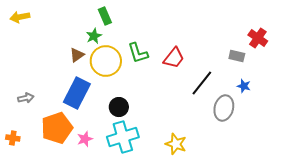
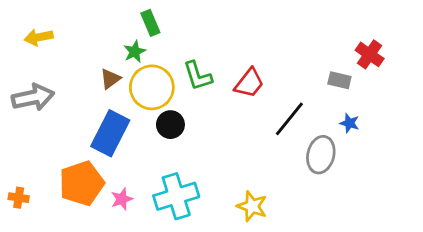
yellow arrow: (20, 17) -> (39, 37), moved
gray arrow: (26, 98) -> (33, 97), moved, size x1.8
black circle: (119, 107) -> (170, 125), moved

